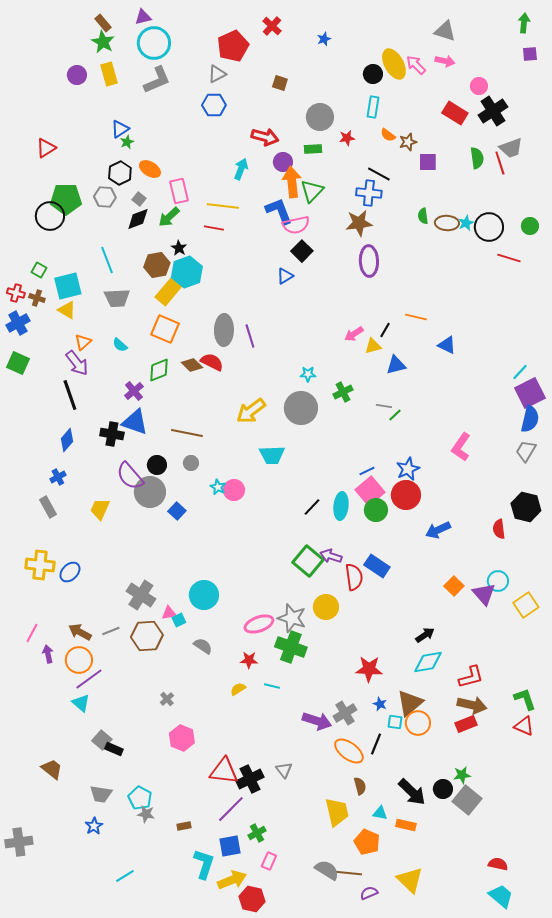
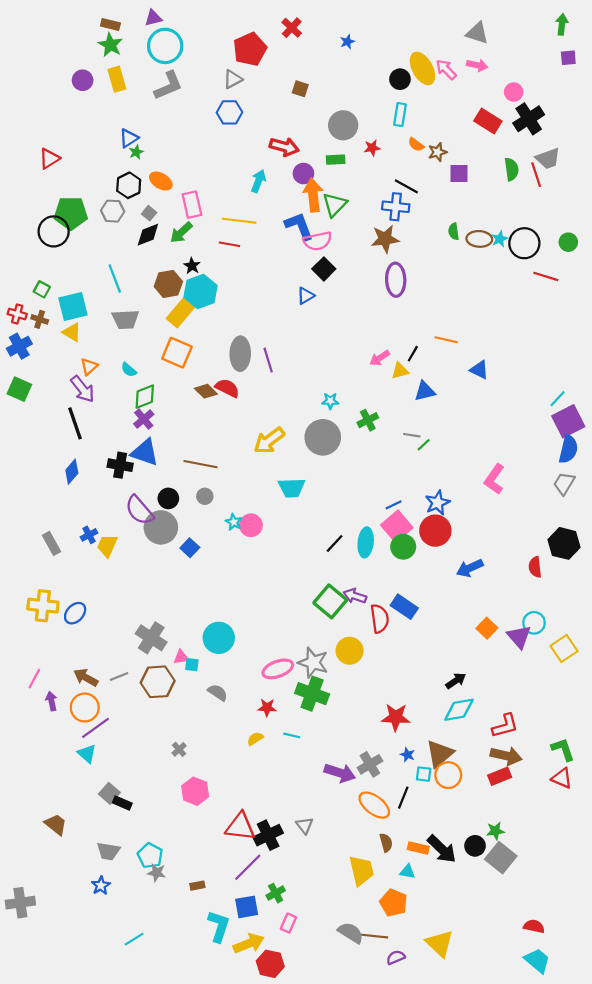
brown rectangle: (103, 23) -> (110, 24), turned -36
green diamond: (159, 370) -> (145, 397), moved
blue cross: (58, 477) -> (89, 535), moved
cyan square: (179, 620) -> (192, 665), turned 32
orange rectangle: (406, 825) -> (418, 848), moved

